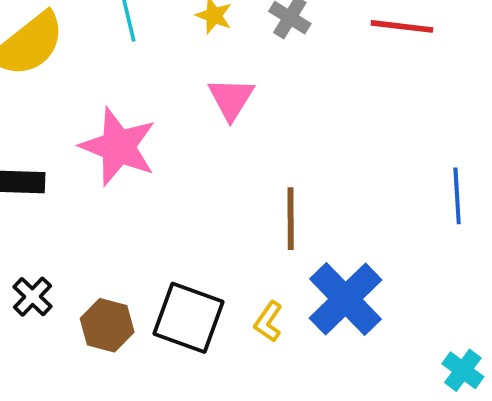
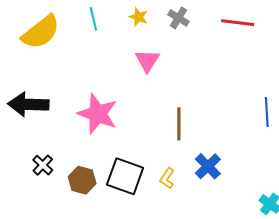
pink star: (118, 147) -> (98, 114), moved
blue cross: (346, 299) -> (208, 166), size x0.7

